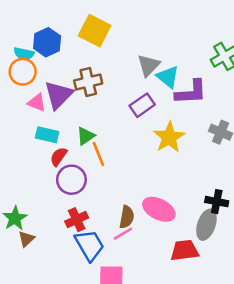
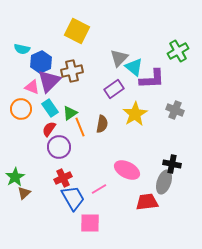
blue hexagon: (47, 42) -> (41, 62), moved
orange circle: (23, 72) -> (21, 109), moved
cyan rectangle: (47, 135) -> (50, 108), moved, turned 42
brown semicircle: (127, 217) -> (102, 124), moved

